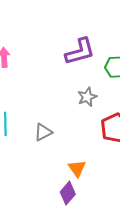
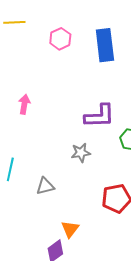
gray star: (87, 97) -> (81, 153), moved

